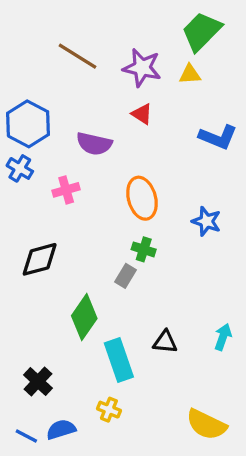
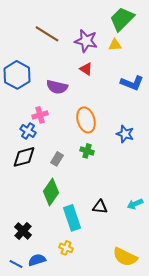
blue cross: (20, 168) -> (28, 131), moved
gray rectangle: (125, 276) -> (57, 159), moved
cyan arrow: (223, 337) -> (135, 204), turned -133

